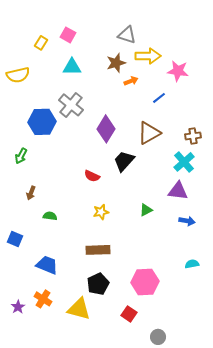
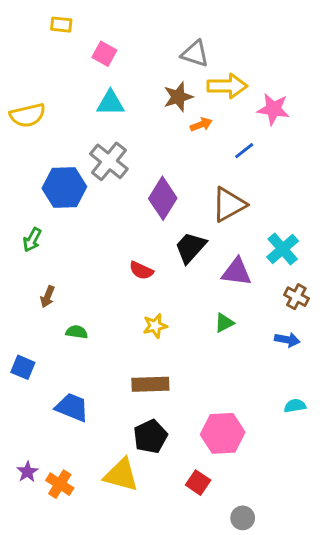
yellow rectangle: (41, 43) -> (61, 25), moved, turned 64
brown cross: (193, 136) -> (296, 297), moved, turned 35
purple triangle: (178, 191) -> (237, 272), moved
orange cross: (43, 299) -> (60, 484), moved

